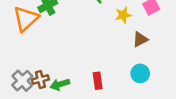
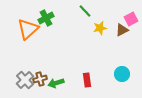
yellow star: (123, 15) -> (100, 28), moved
brown triangle: (140, 39) -> (122, 30), moved

